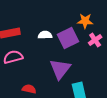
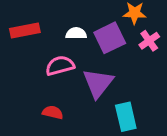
pink semicircle: (13, 57) -> (60, 66), moved

